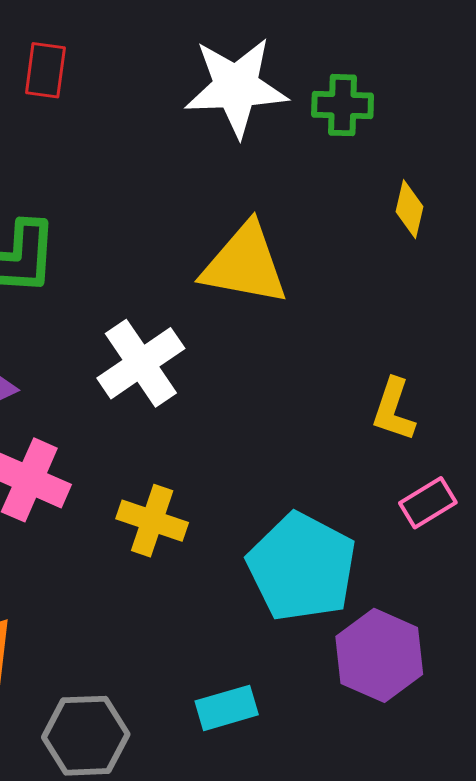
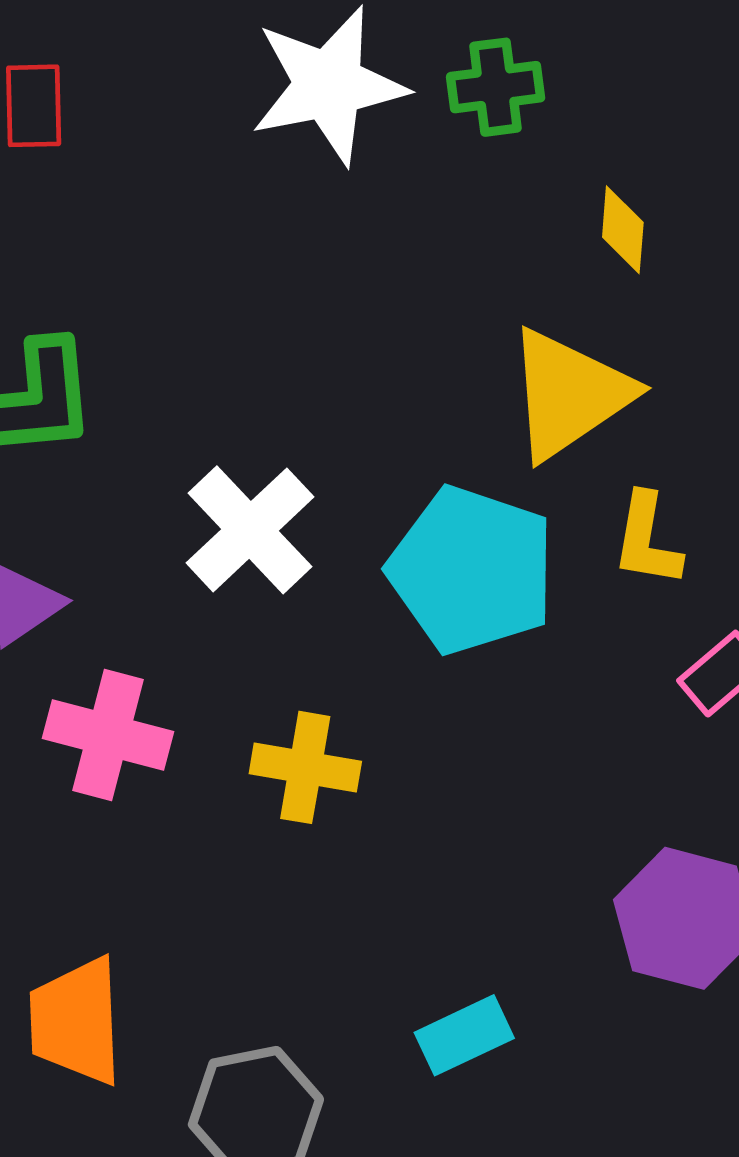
yellow triangle: (245, 264) -> (569, 394), moved, turned -36
cyan pentagon: (302, 567) -> (472, 570), moved

